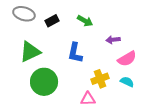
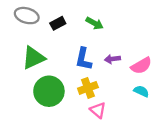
purple arrow: (113, 40) -> (112, 59), moved
yellow cross: (100, 79) -> (88, 88), moved
pink triangle: (88, 99) -> (98, 110), turned 42

